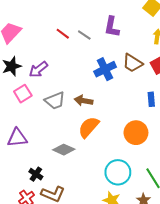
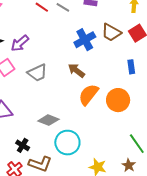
brown arrow: (84, 101) -> (76, 70), moved, turned 30
orange semicircle: (89, 127) -> (88, 95), moved
cyan circle: (118, 172) -> (67, 143), moved

